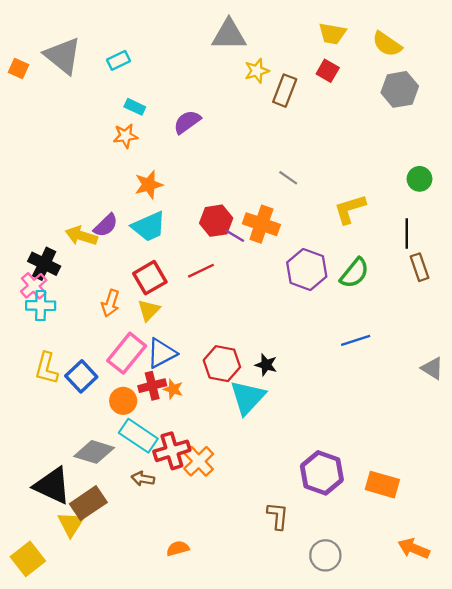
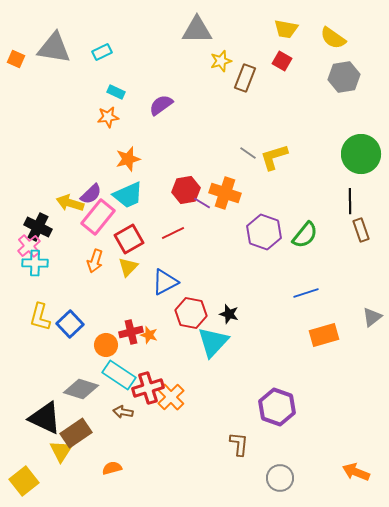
gray triangle: (63, 56) -> (54, 48), turned -30
green circle: (419, 179) -> (361, 154), size x1.8
yellow L-shape: (350, 209) -> (274, 157), moved
pink rectangle: (127, 353) -> (98, 217), moved
blue triangle: (162, 353) -> (165, 282), moved
gray triangle: (432, 368) -> (372, 317), turned 50
orange rectangle: (382, 485) -> (324, 335), moved, turned -32
orange semicircle: (178, 548) -> (112, 468), moved

